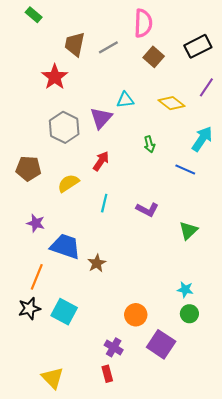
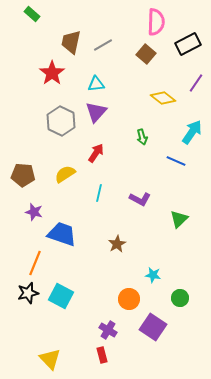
pink semicircle: (143, 23) -> (156, 22), moved
cyan triangle: (125, 100) -> (96, 84), moved
brown pentagon: (28, 168) -> (23, 175), moved
brown star: (97, 263) -> (117, 244), moved
cyan star: (185, 290) -> (153, 275), moved

